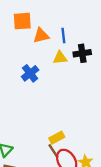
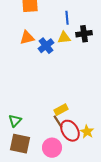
orange triangle: (41, 36) -> (27, 38), moved
blue cross: (30, 73) -> (46, 46), moved

